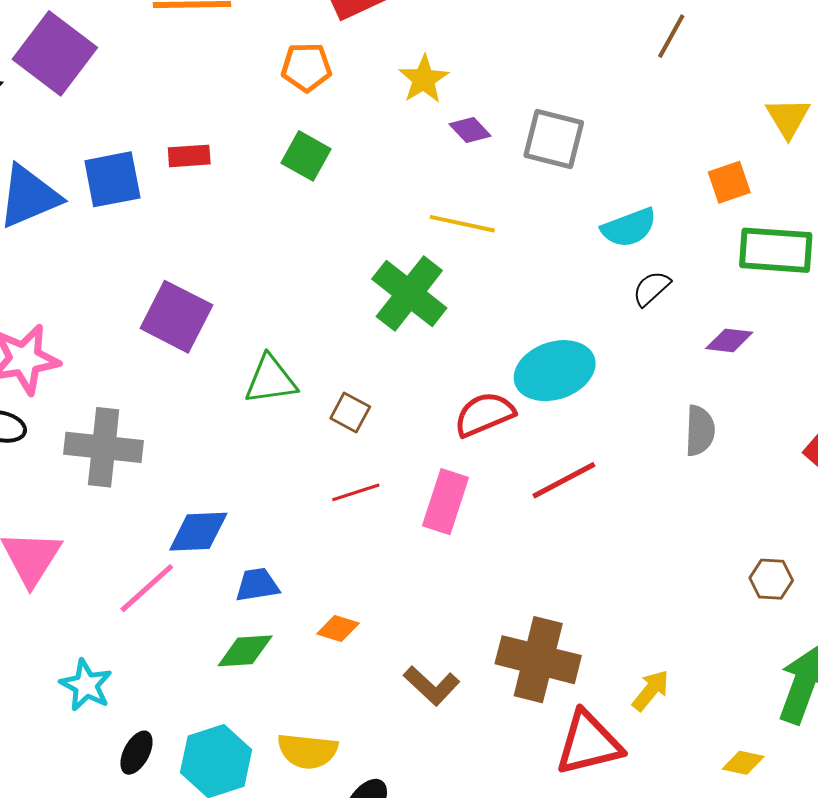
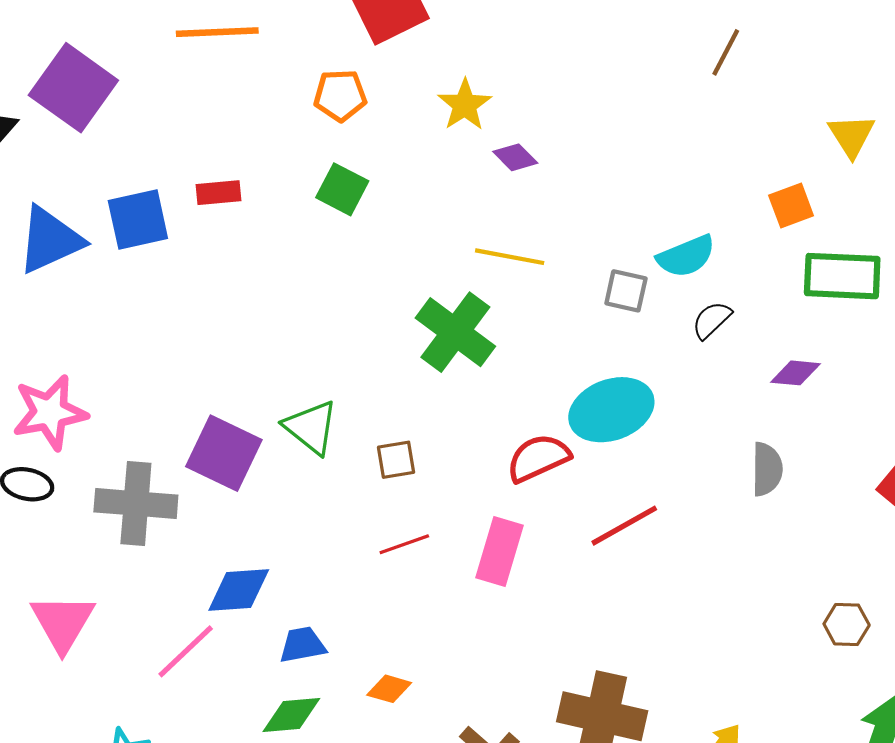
gray square: (554, 139) -> (626, 291), moved, size x0.7
purple square: (176, 317) -> (224, 453), moved
green triangle: (271, 380) -> (311, 427), turned 48
brown square: (350, 412) -> (396, 460), turned -36

